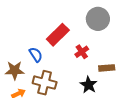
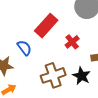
brown cross: (45, 83) -> (53, 75), moved, turned -30

